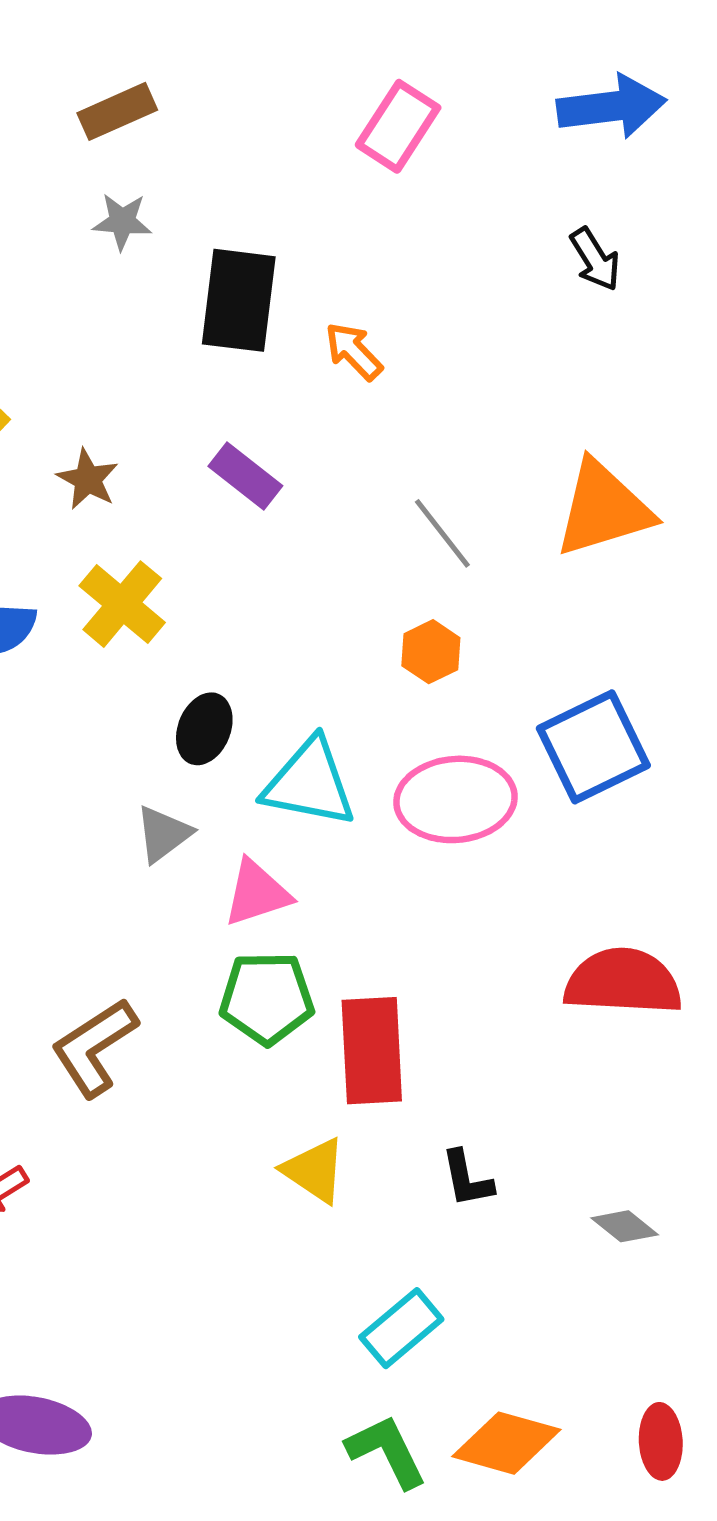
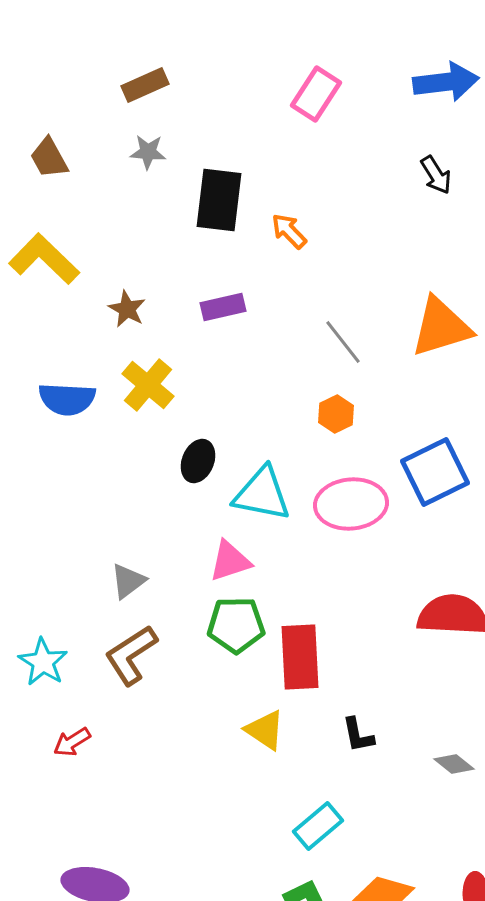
purple rectangle: (245, 476) -> (223, 307), turned -51
gray triangle: (163, 834) -> (128, 581), moved

